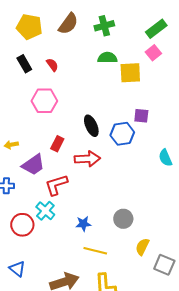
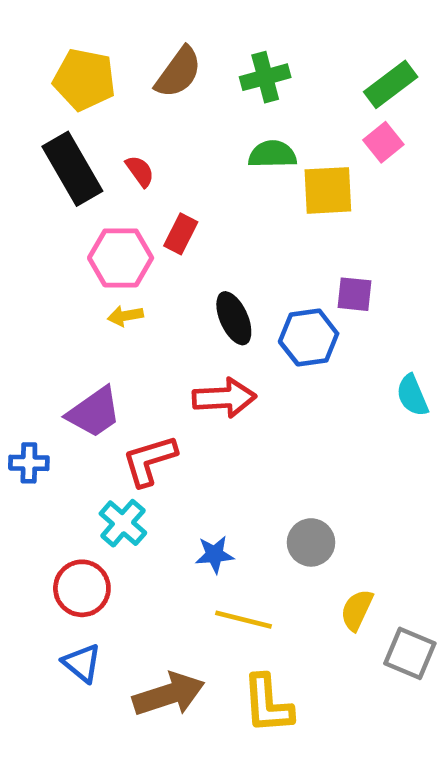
black rectangle: (24, 64) -> (72, 169), size x1.6
red rectangle: (57, 144) -> (181, 234), moved
yellow arrow: (11, 145) -> (125, 316), moved
red circle: (22, 225) -> (82, 588), moved
blue triangle: (17, 269) -> (82, 663), moved

